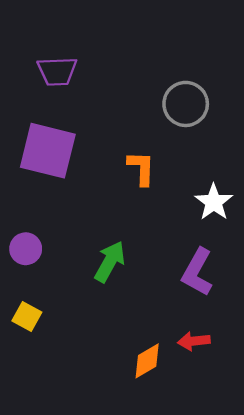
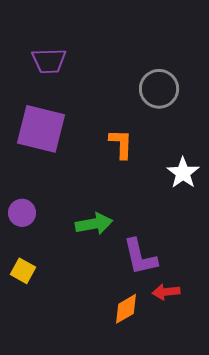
green arrow: (110, 262) -> (94, 224), turned 51
purple L-shape: (197, 272) -> (140, 257), moved, turned -42

